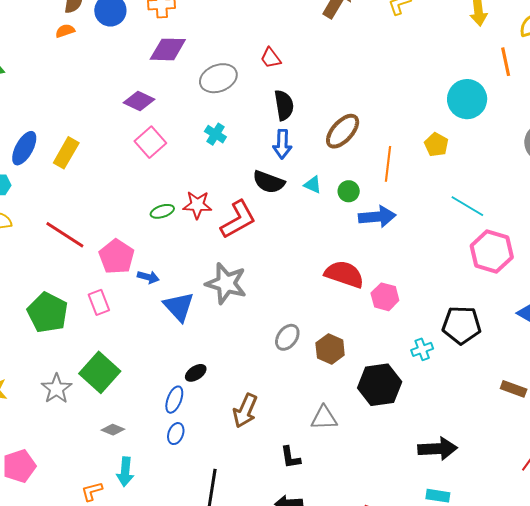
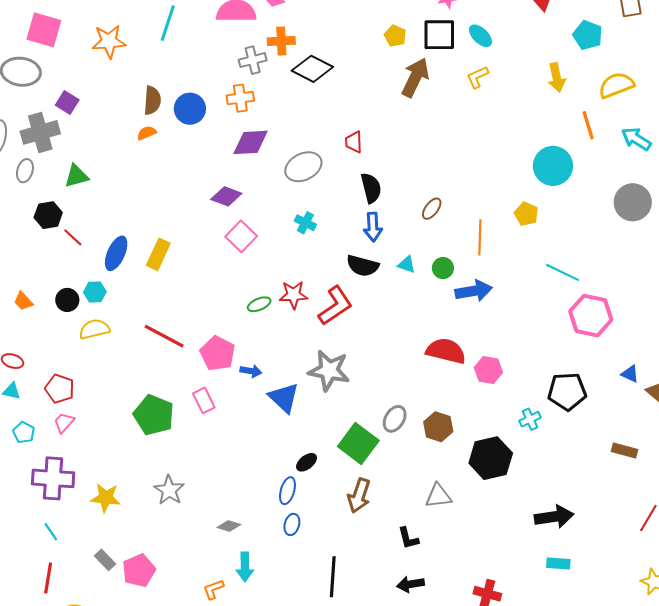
red trapezoid: (271, 58) -> (354, 142), turned 40
brown ellipse: (343, 131) -> (432, 209), size x0.6
green square: (100, 372) -> (358, 444), moved

